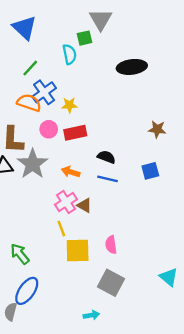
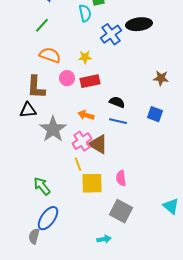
green line: (30, 68) -> (42, 25), moved
blue cross: (44, 92) -> (111, 34), moved
gray star: (33, 164) -> (53, 129), moved
blue square: (150, 171) -> (155, 114), turned 35
brown triangle: (84, 205) -> (98, 144), size x1.5

